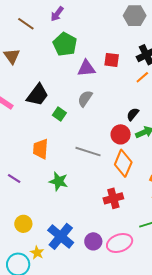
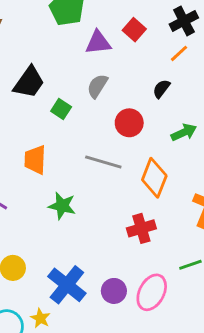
red square: (112, 60) -> (134, 30), turned 35
black semicircle: (133, 114) -> (161, 89), moved
red circle: (121, 134) -> (129, 123), moved
pink ellipse: (120, 243) -> (152, 292), turned -40
yellow star: (37, 253) -> (40, 318), moved

